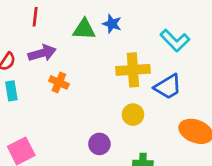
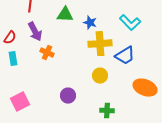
blue star: (112, 24) -> (90, 23), moved
purple arrow: (42, 53) -> (35, 32), turned 78
purple circle: (99, 144) -> (68, 96), moved

